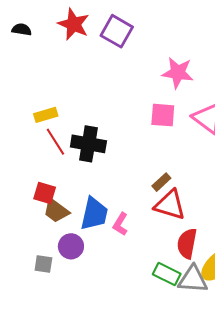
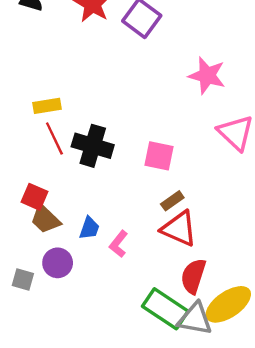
pink square: (163, 115) -> (159, 156), moved
blue trapezoid: (94, 214) -> (89, 228), size x0.6
green rectangle: (167, 274) -> (165, 309), size x1.4

